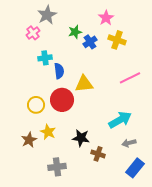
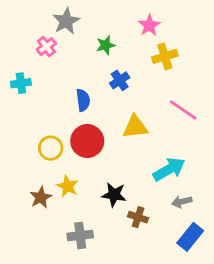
yellow cross: (117, 40) -> (165, 56), turned -36
blue cross: (90, 42) -> (120, 80), moved
cyan cross: (45, 58) -> (21, 83), moved
pink line: (130, 78) -> (183, 110), turned 60
yellow triangle: (84, 84) -> (135, 127), moved

